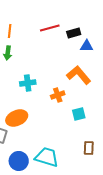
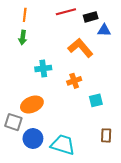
orange L-shape: (79, 75) -> (80, 48), moved
blue circle: (19, 161) -> (33, 139), moved

